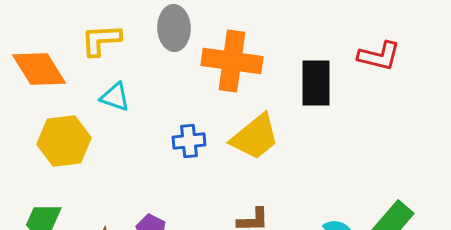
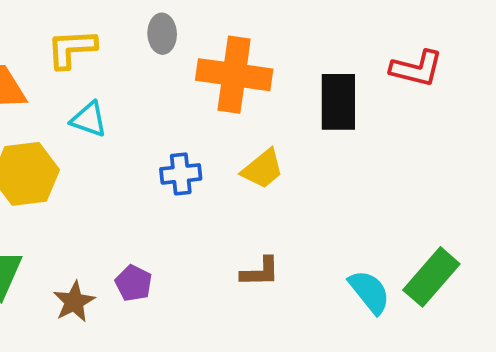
gray ellipse: (174, 28) -> (162, 34), size x0.7
yellow trapezoid: (255, 137) -> (263, 169), size x0.7

